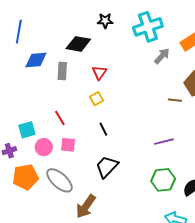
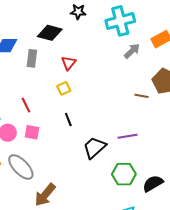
black trapezoid: (107, 167) -> (94, 148), moved

